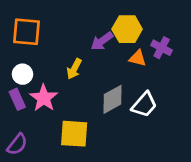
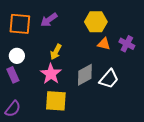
purple arrow: (102, 41) -> (49, 20), moved
purple cross: (162, 48) -> (127, 44), moved
pink star: (44, 98) -> (51, 74), moved

